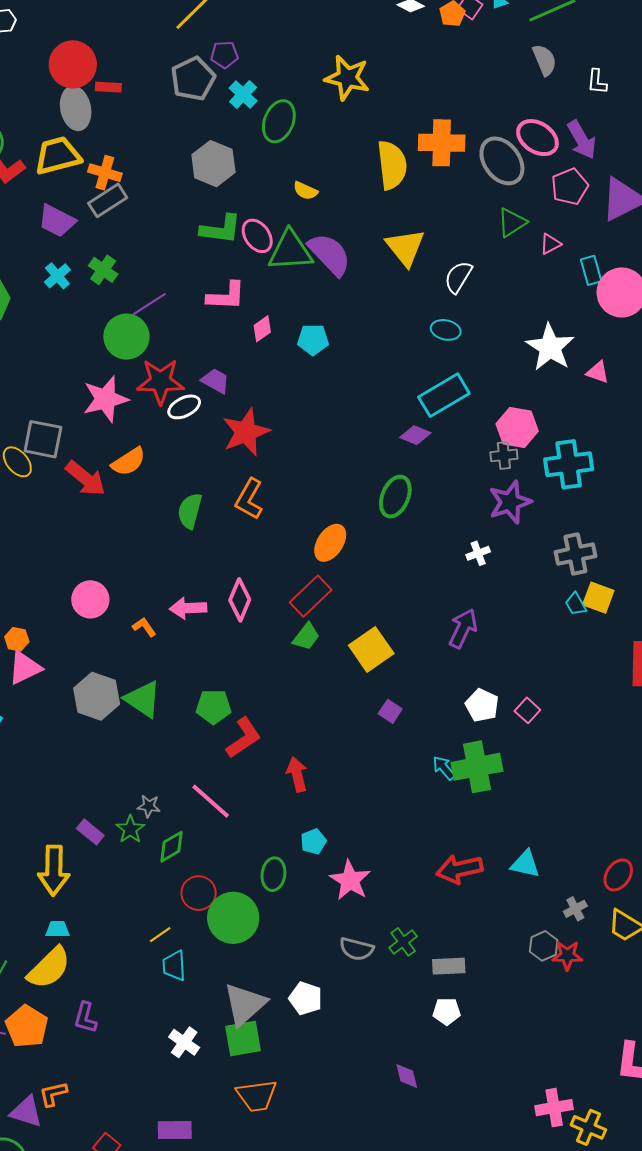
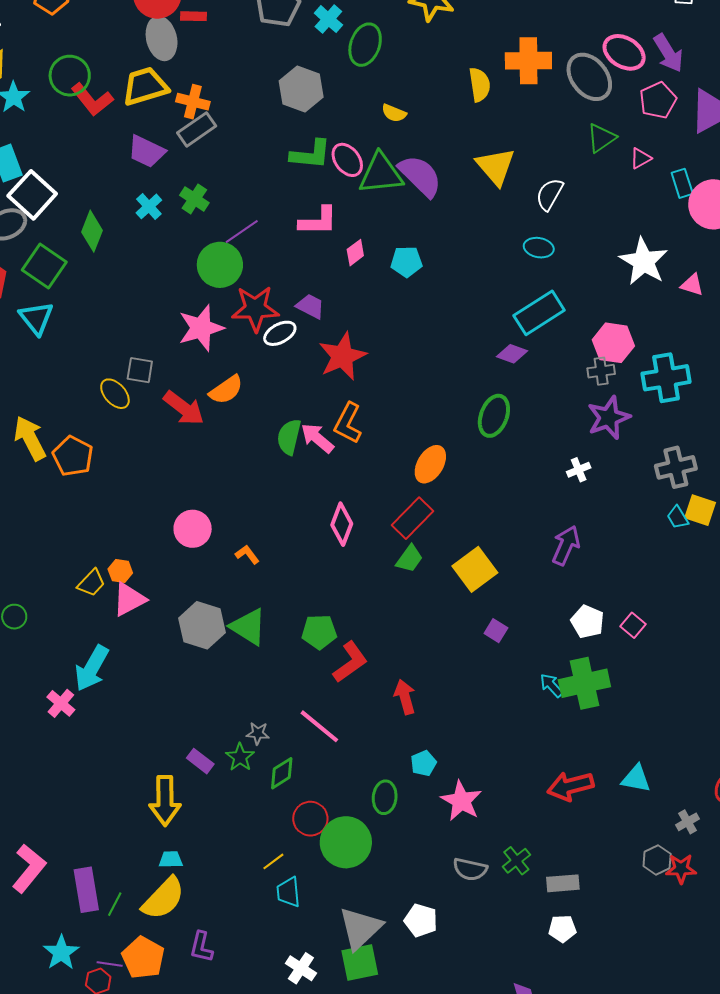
yellow semicircle: (392, 165) -> (480, 85), size x0.7
gray square: (43, 439) -> (140, 370), size x0.7
pink arrow: (188, 608) -> (317, 438), moved, turned 45

